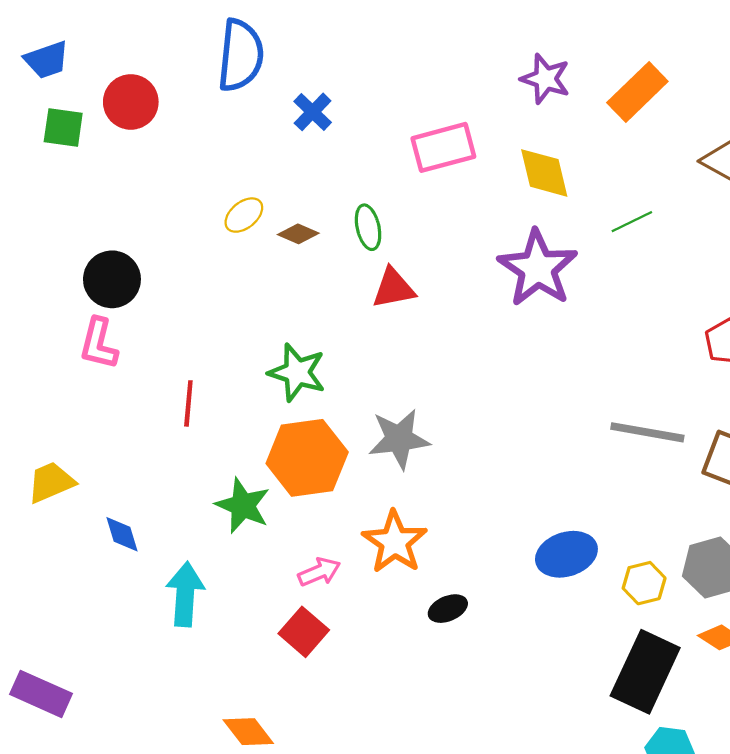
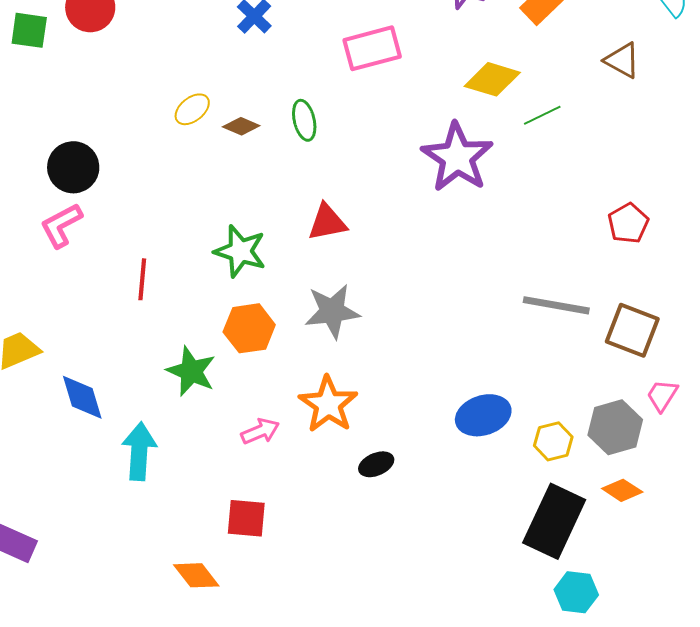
yellow diamond: (544, 173) -> (492, 79), moved, turned -60
red triangle: (394, 288) -> (327, 222), moved
pink L-shape: (99, 344) -> (61, 225), turned 48
orange hexagon: (307, 458) -> (249, 328), size x0.7
blue diamond: (122, 534) -> (82, 397), size x1.4
red square: (304, 632) -> (246, 518), moved, turned -36

